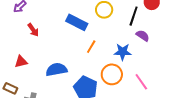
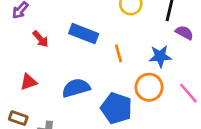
blue rectangle: (77, 22) -> (84, 34), moved
orange line: (91, 47) -> (119, 53), turned -40

